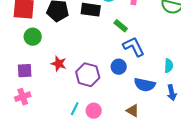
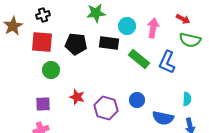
green rectangle: (121, 26) -> (139, 59), size x1.5
blue L-shape: (134, 47) -> (167, 62), moved, turned -130

